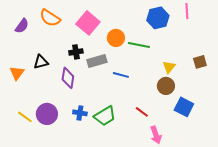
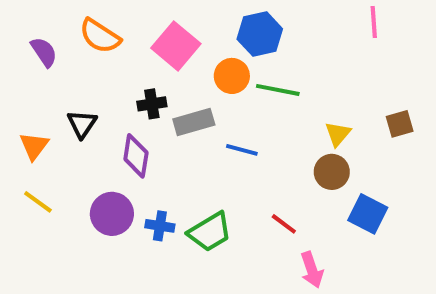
blue hexagon: (158, 18) -> (260, 34), moved
purple semicircle: (22, 26) -> (44, 52), turned -70
black triangle: (41, 62) -> (82, 124), turned -42
purple circle: (47, 114) -> (112, 214), moved
yellow line: (25, 117) -> (38, 202), moved

